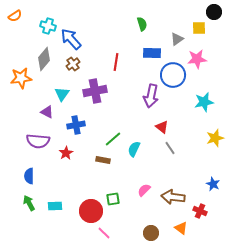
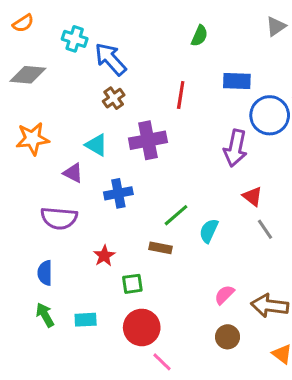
green semicircle: (142, 24) -> (199, 36), moved, turned 40
gray triangle: (177, 39) -> (276, 26), moved
gray diamond: (44, 59) -> (28, 75), moved, turned 55
orange star: (21, 78) -> (33, 139), moved
cyan triangle: (62, 94) -> (96, 145), turned -35
red star: (66, 153) -> (104, 256), moved
green square: (113, 199) -> (132, 284), moved
brown circle: (151, 233) -> (228, 337), moved

